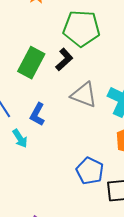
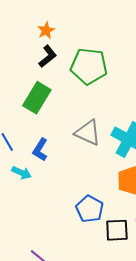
black L-shape: (64, 59) -> (48, 56), moved
cyan arrow: (20, 138) -> (21, 173), turned -36

